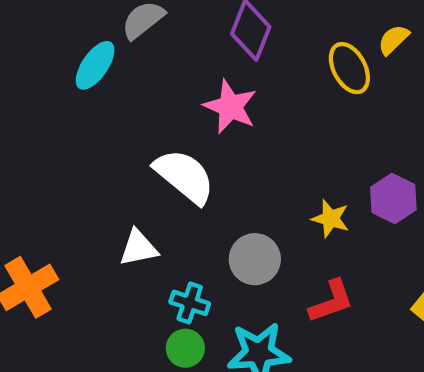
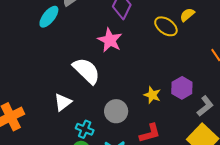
yellow ellipse: (349, 68) -> (166, 26), turned -30
white triangle: (138, 248) -> (63, 102), turned -30

